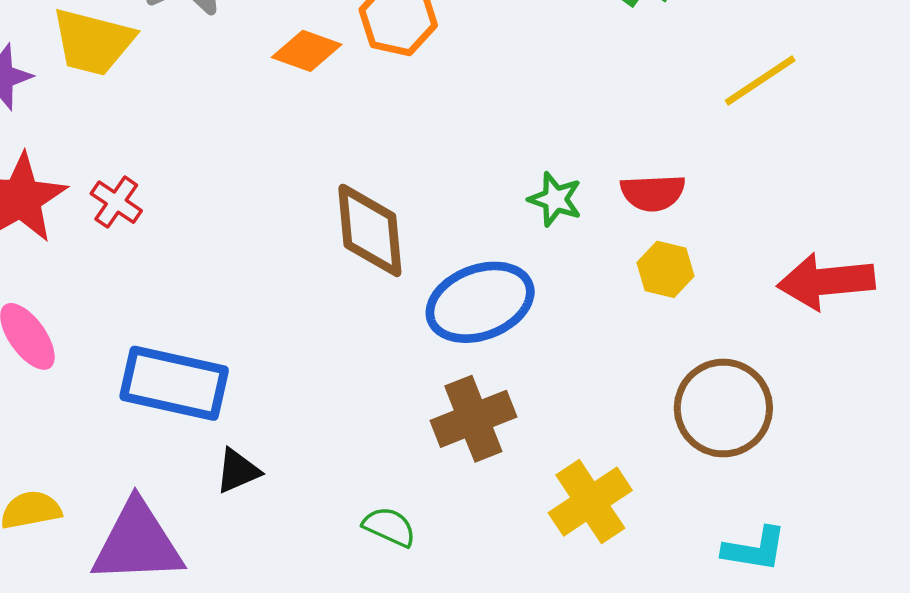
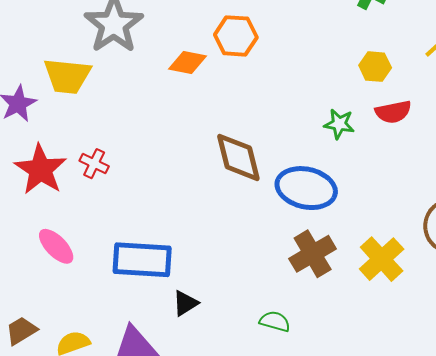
yellow hexagon: (665, 269) -> (375, 67), moved
blue ellipse: (480, 302) -> (306, 188), turned 42
yellow cross: (590, 502) -> (382, 259), moved

